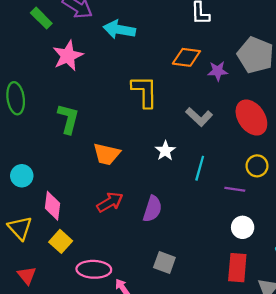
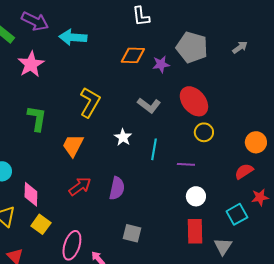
yellow L-shape: (145, 92) -> (90, 102), moved, turned 36
orange trapezoid: (107, 154) -> (73, 145), turned 110
yellow circle: (257, 166) -> (204, 132), moved
pink ellipse: (94, 269) -> (72, 245), turned -68

